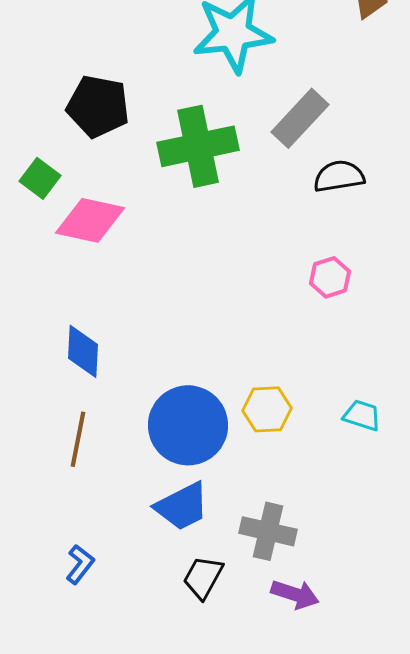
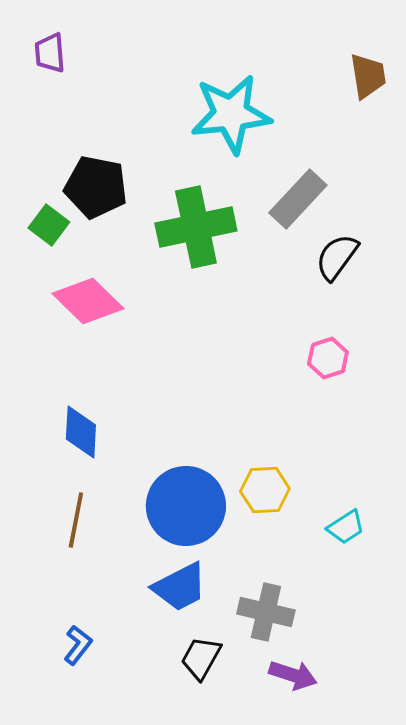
black semicircle: (339, 176) -> (337, 257), turned -45
green square: (40, 178) -> (49, 225), moved
pink diamond: (90, 220) -> (88, 301), turned 32
cyan trapezoid: (362, 415) -> (346, 527), moved, turned 129

